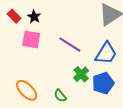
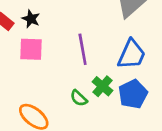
purple line: (70, 45) -> (83, 49), turned 55
green semicircle: (60, 96) -> (79, 98), moved

